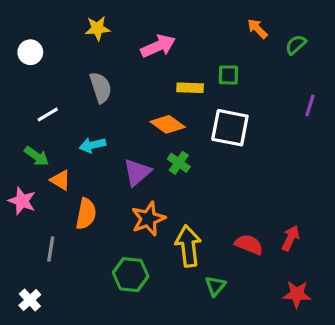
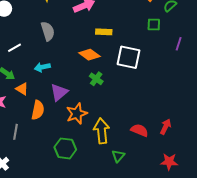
green square: (228, 75) -> (154, 24), moved
purple triangle: (137, 172) -> (59, 92), moved

